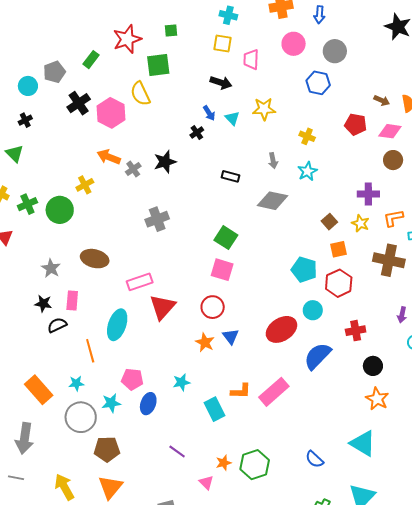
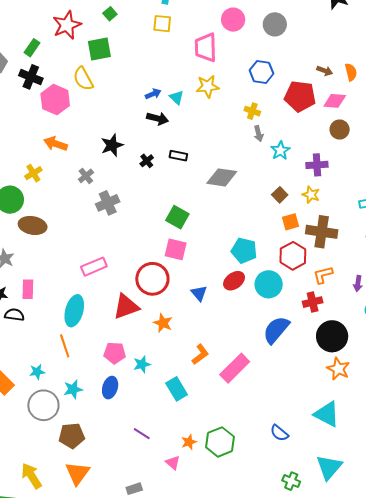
green square: (171, 30) -> (110, 14), turned -32
pink trapezoid: (251, 59) -> (206, 47), moved, size x1.4
black arrow: (221, 83) -> (158, 119), moved
blue hexagon: (318, 83) -> (261, 72), moved
black cross: (79, 103) -> (31, 77), moved, turned -30
blue arrow: (209, 113) -> (153, 94), turned -77
red pentagon: (356, 124) -> (300, 96), size x1.4
black cross: (197, 133) -> (147, 161), moved
gray arrow: (273, 161) -> (259, 134), moved
gray cross: (133, 169) -> (86, 176), moved
cyan star: (307, 171) -> (280, 150), moved
orange L-shape: (393, 218) -> (323, 275), moved
brown ellipse: (95, 259) -> (33, 225), moved
brown cross: (389, 260) -> (322, 232), moved
cyan pentagon: (304, 270) -> (244, 251), moved
red triangle: (163, 307) -> (126, 307), moved, turned 32
red circle: (213, 307) -> (152, 279), moved, size x1.4
cyan circle: (313, 310) -> (269, 284), size x1.4
black semicircle: (57, 325) -> (14, 315), turned 36
red ellipse: (281, 329) -> (234, 281), moved, size x0.7
blue triangle: (231, 336) -> (199, 293), moved
orange line: (90, 351) -> (65, 346), moved
black circle: (373, 366) -> (332, 336), size x1.6
pink pentagon: (132, 379) -> (115, 353), moved
orange L-shape: (241, 391) -> (200, 354), moved, turned -35

